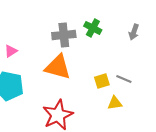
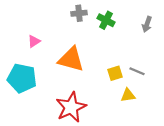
gray cross: (64, 35) -> (79, 13), moved, size x0.7
pink triangle: (11, 51) -> (34, 41), moved

